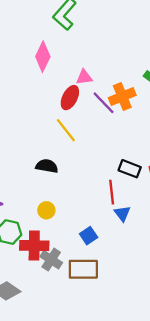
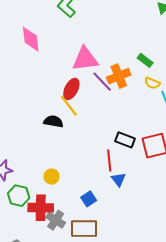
pink diamond: (43, 57) -> (31, 39), moved, turned -32
pink triangle: (84, 77) -> (85, 59), size x1.8
red ellipse: (70, 98) -> (71, 89), moved
black semicircle: (47, 166) -> (53, 121), moved

